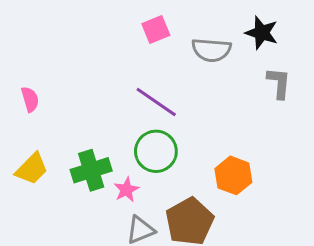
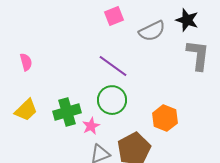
gray semicircle: (211, 50) -> (152, 31), turned -32
gray L-shape: (279, 83) -> (198, 55), size x1.4

